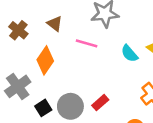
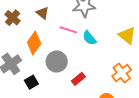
cyan semicircle: (129, 53) -> (89, 38), moved
gray circle: (70, 106) -> (57, 62), moved

